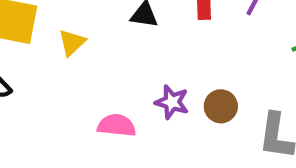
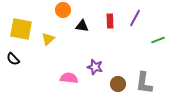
brown circle: (221, 106) -> (118, 84), moved

